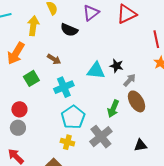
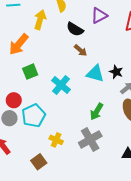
brown arrow: (54, 59) -> (81, 50), moved
cyan cross: (64, 87) -> (61, 85), turned -36
green arrow: (113, 109) -> (97, 112), moved
cyan pentagon: (73, 117) -> (34, 116), moved

